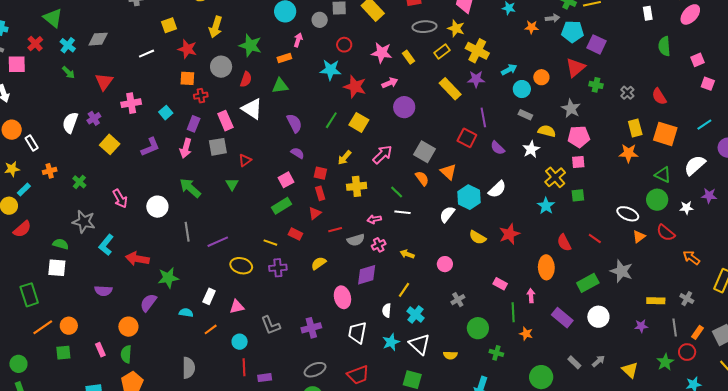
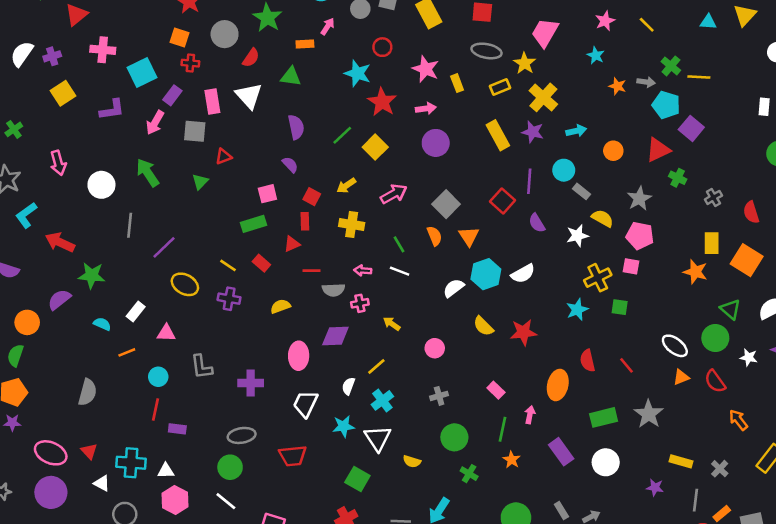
cyan circle: (522, 89) -> (564, 170), moved
cyan square: (166, 113) -> (142, 72), size x1.6
purple line: (218, 242) -> (164, 247), turned -35

